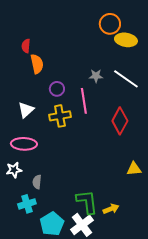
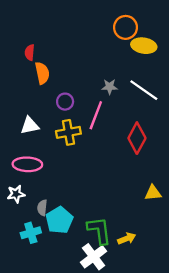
pink line: (84, 101) -> (96, 115), turned 30
white triangle: (26, 110) -> (30, 126), turned 30
cyan pentagon: (52, 224) -> (59, 220), moved

